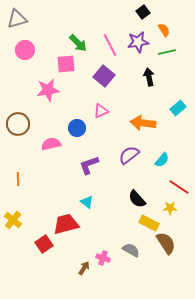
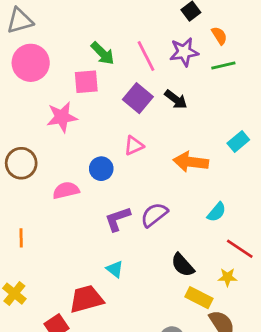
pink circle: (25, 50) -> (31, 63), size x1.4
black arrow: (149, 77) -> (176, 99), moved, turned 138
purple semicircle: (129, 155) -> (154, 215), moved

